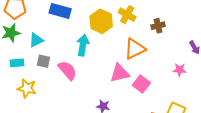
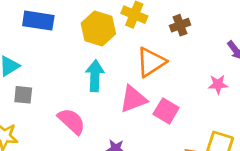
cyan arrow: (83, 45) -> (95, 76), moved
pink semicircle: (67, 70) -> (71, 121), moved

